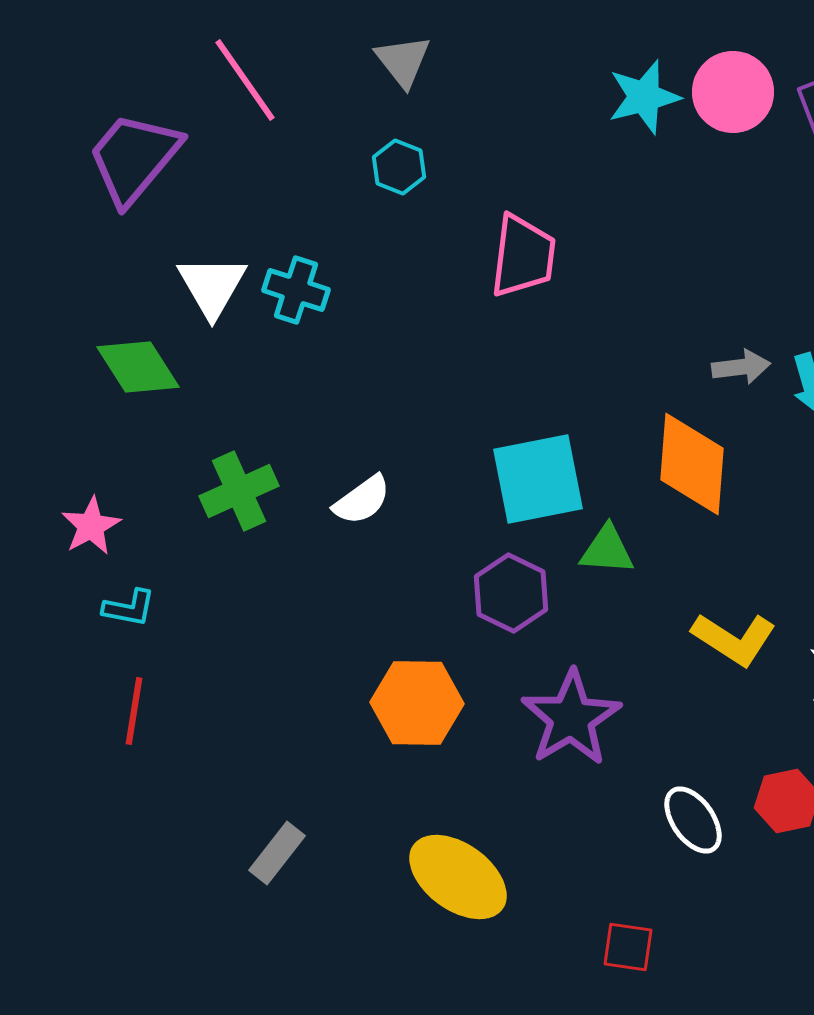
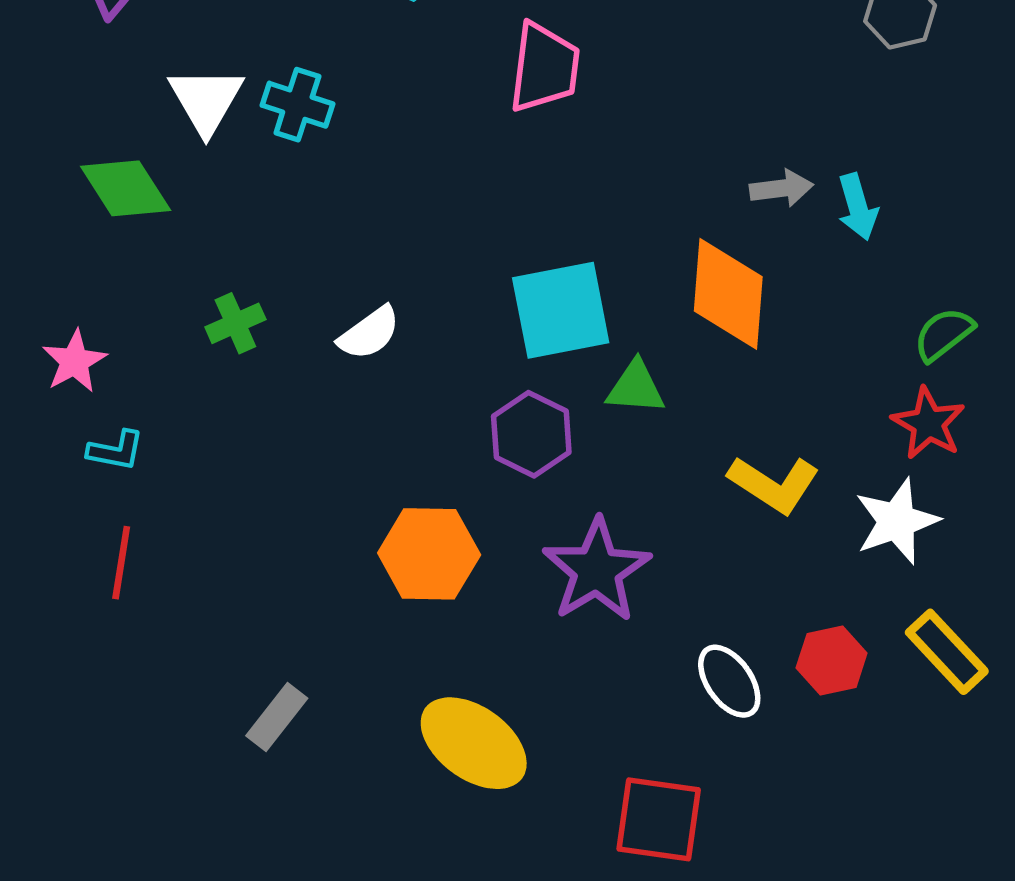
green cross: (239, 491) -> (235, 323), size x0.7
red square: (628, 947) -> (659, 819), size x1.6

